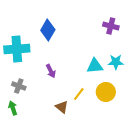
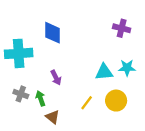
blue diamond: (48, 30) -> (53, 33), turned -30
brown triangle: (62, 107) -> (53, 117), moved
green arrow: (13, 108) -> (41, 98), moved

